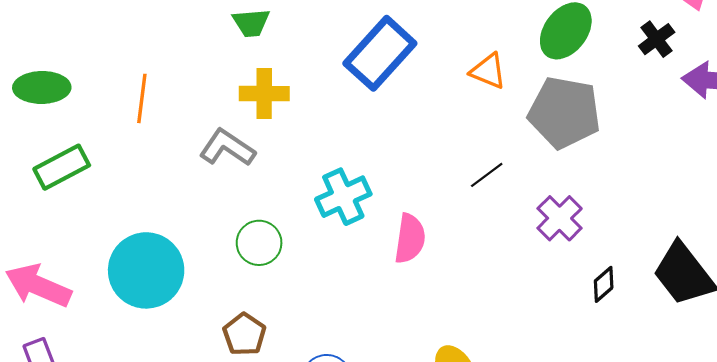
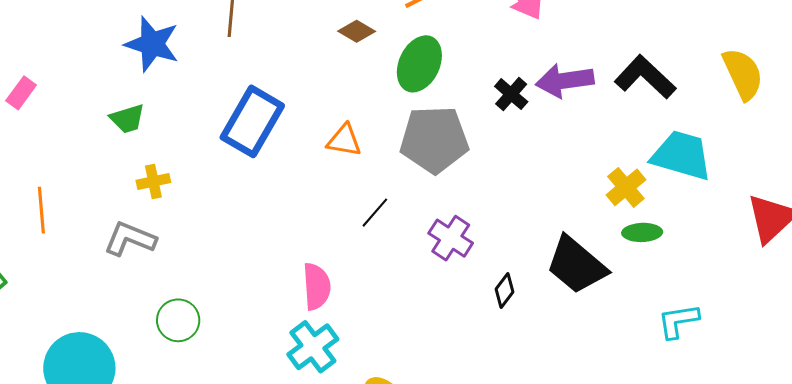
black cross: (657, 39) -> (511, 94), moved
orange triangle: (488, 71) -> (344, 140), moved
yellow cross: (264, 94) -> (153, 181), size x0.7
cyan cross: (343, 197) -> (313, 347), moved

